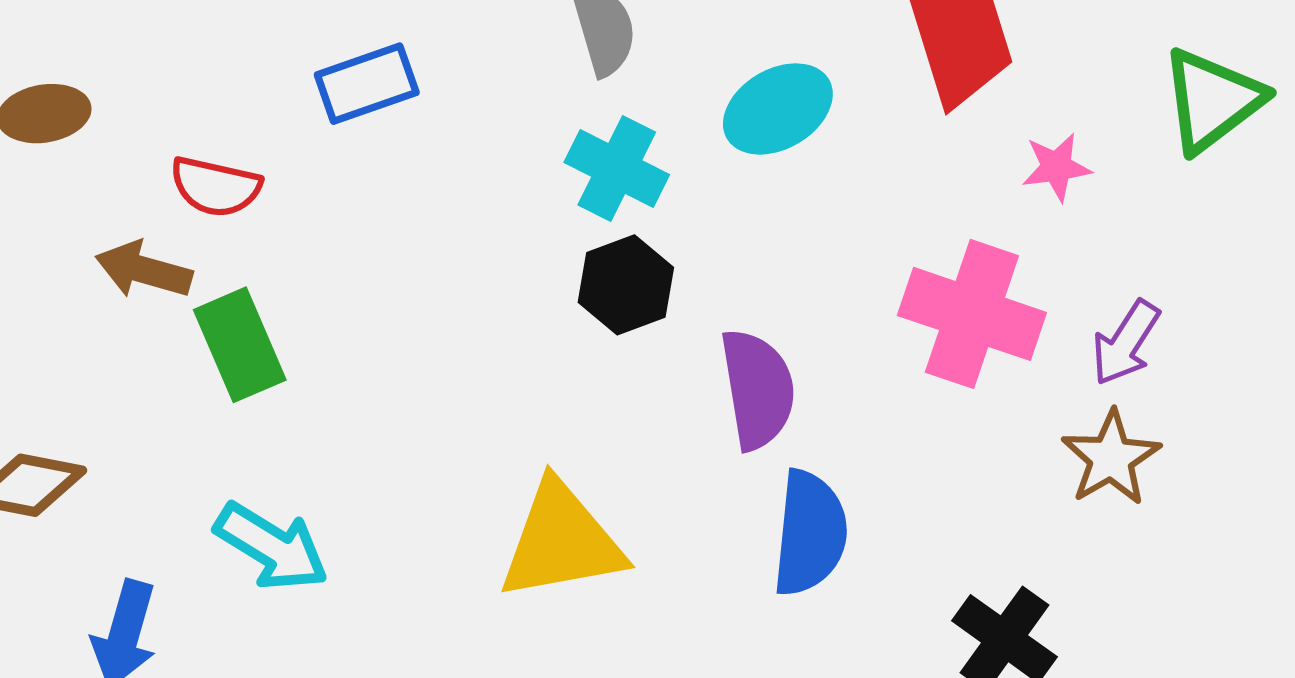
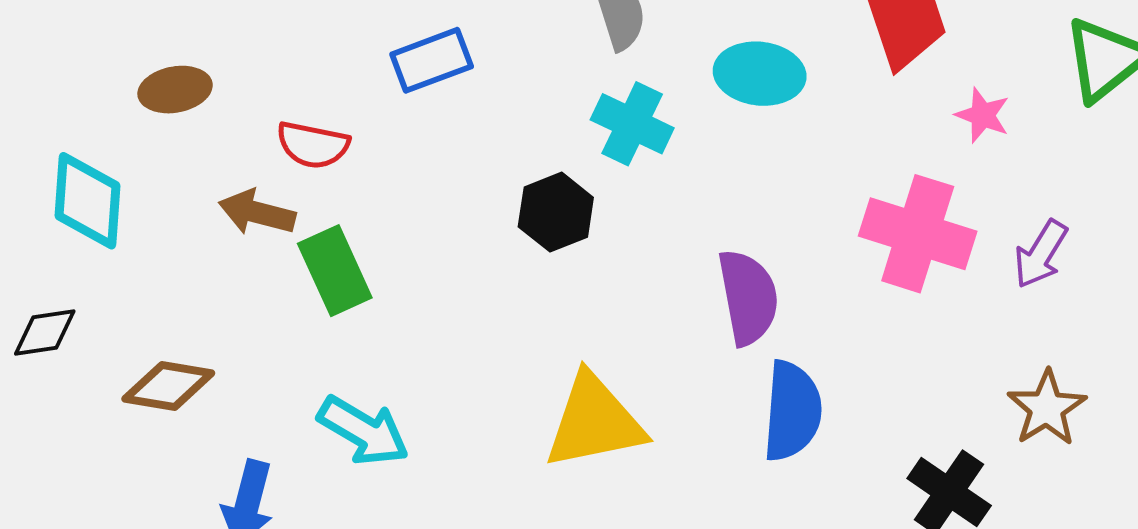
cyan ellipse: (778, 109) -> (760, 74), turned 38
pink star: (1056, 167) -> (983, 115), turned 30
black hexagon: (626, 285) -> (556, 212), moved
brown star: (1111, 458) -> (1047, 408), moved

